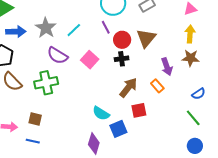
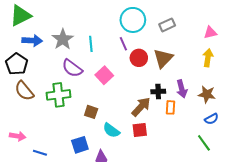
cyan line: (74, 30) -> (91, 44), turned -56
brown star: (191, 58) -> (207, 94), moved
black cross: (122, 59) -> (158, 91), moved
orange rectangle: (157, 86) -> (170, 107), turned 40
red square: (139, 110) -> (140, 130), moved
brown square: (35, 119) -> (91, 112), moved
blue square: (118, 129) -> (80, 145), moved

